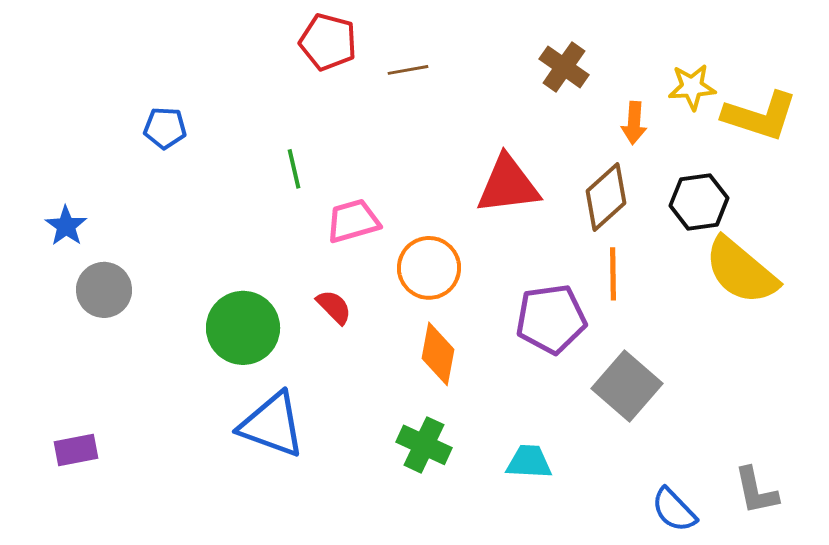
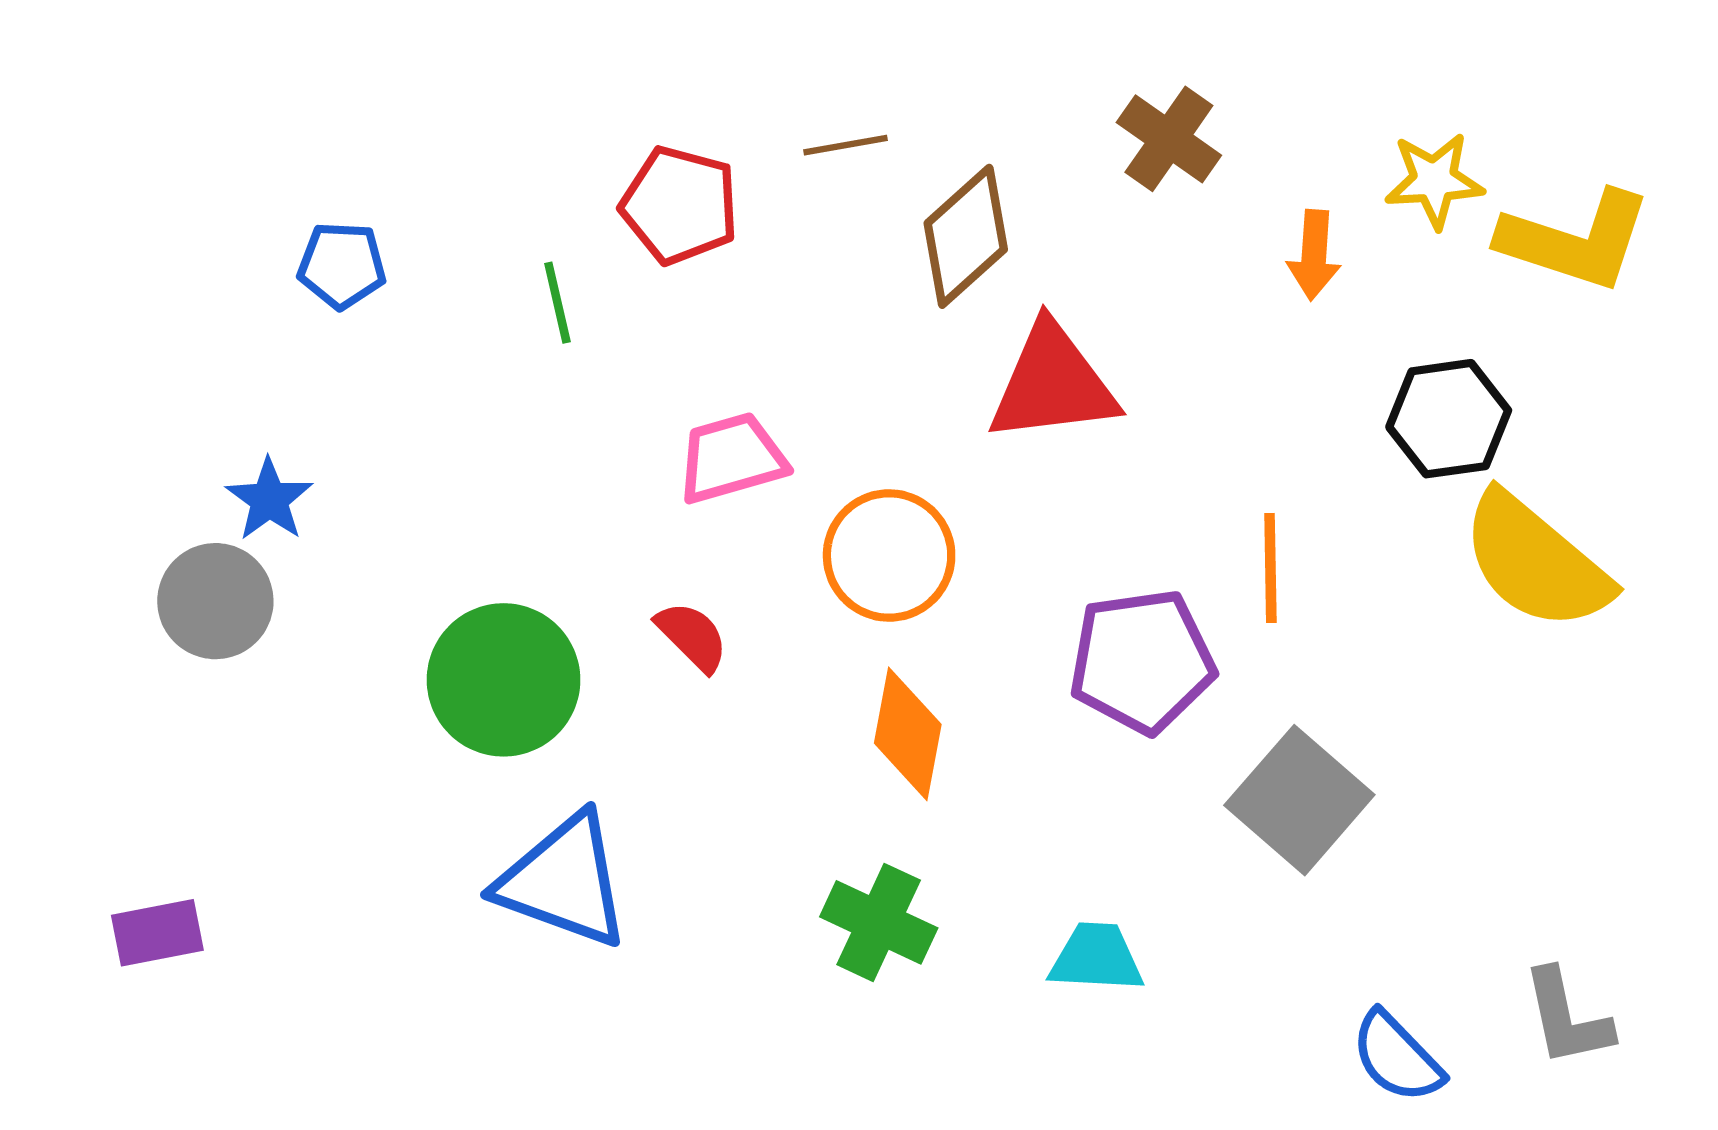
red pentagon: (328, 42) -> (680, 205), moved
green line: (294, 169) -> (557, 303), moved
brown diamond: (606, 197) -> (966, 236), moved
blue star: (66, 226) -> (269, 500), moved

